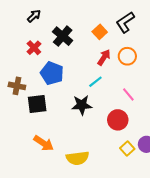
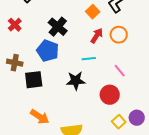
black cross: (63, 36) -> (58, 27), moved
red cross: (34, 48) -> (15, 25), moved
cyan line: (95, 82) -> (89, 59), turned 32

